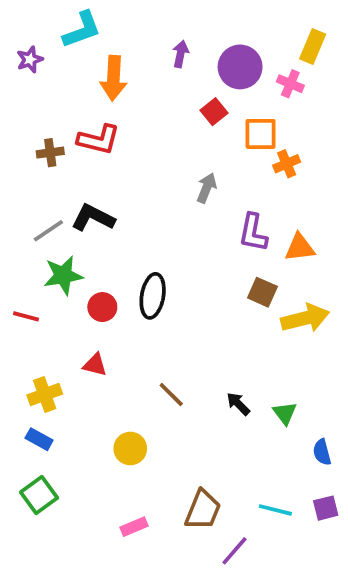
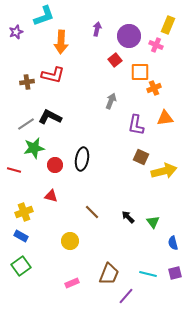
orange triangle: (300, 247) -> (165, 118), moved

